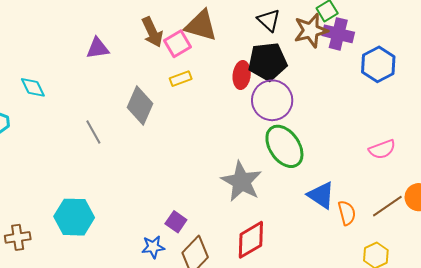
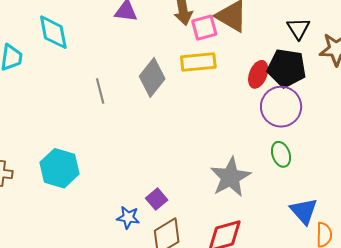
yellow rectangle: (181, 79) -> (198, 62), size x1.6
cyan diamond: (33, 87) -> (53, 32), size x1.4
green ellipse: (284, 146) -> (281, 154), size x0.6

